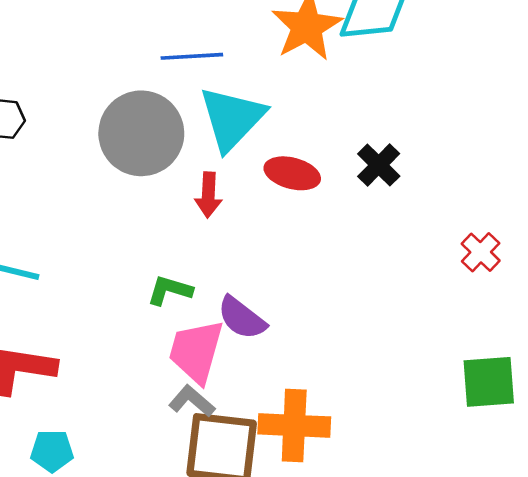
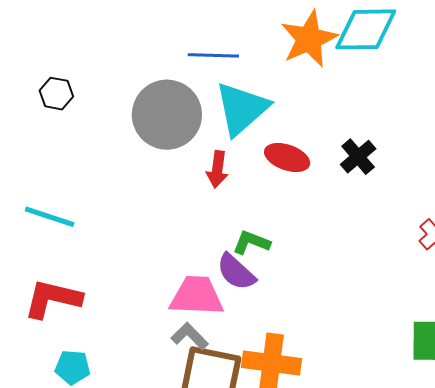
green L-shape: (170, 290) -> (251, 242), moved
pink trapezoid: (196, 351) -> (197, 296), turned 72

